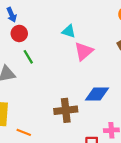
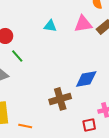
pink triangle: (84, 51) -> (83, 24), moved, turned 42

